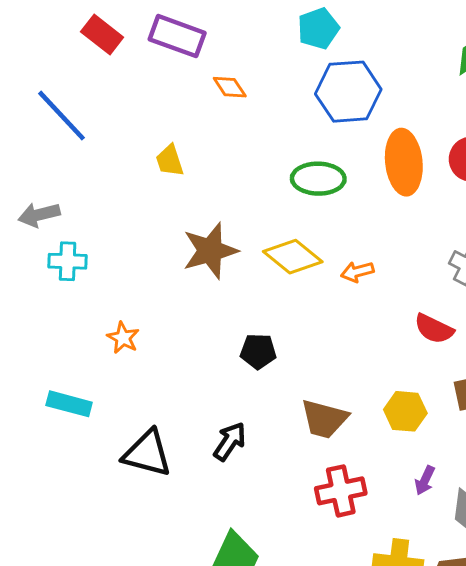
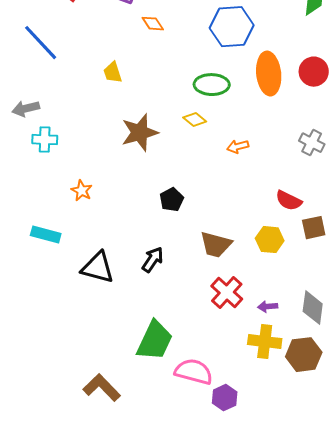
yellow diamond: (293, 257) -> (195, 120), moved, size x0.6
red semicircle: (434, 329) -> (289, 201), moved
black pentagon: (258, 351) -> (172, 200), turned -30
purple arrow: (425, 480) -> (268, 307), moved, turned 60
red cross: (341, 491) -> (227, 293), turned -36

